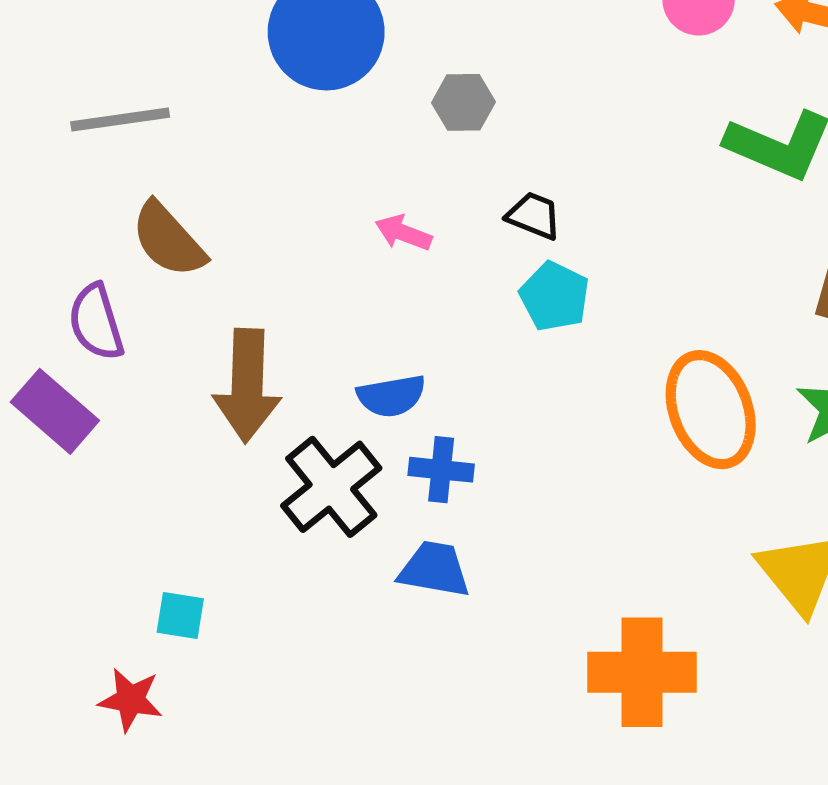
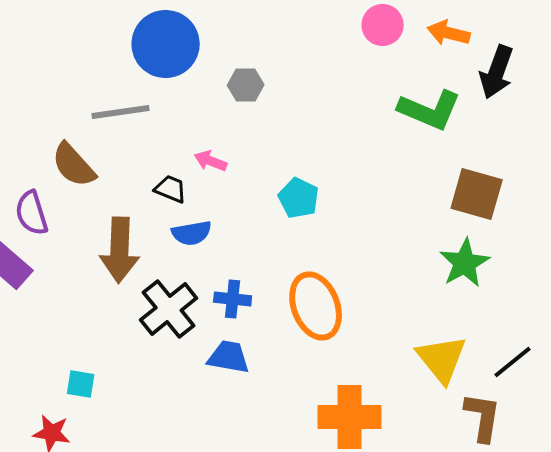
gray line: (120, 120) -> (121, 112), moved
black trapezoid: (534, 216) -> (171, 189), moved
blue semicircle: (391, 396) -> (192, 233), moved
orange ellipse: (711, 410) -> (316, 306), moved

